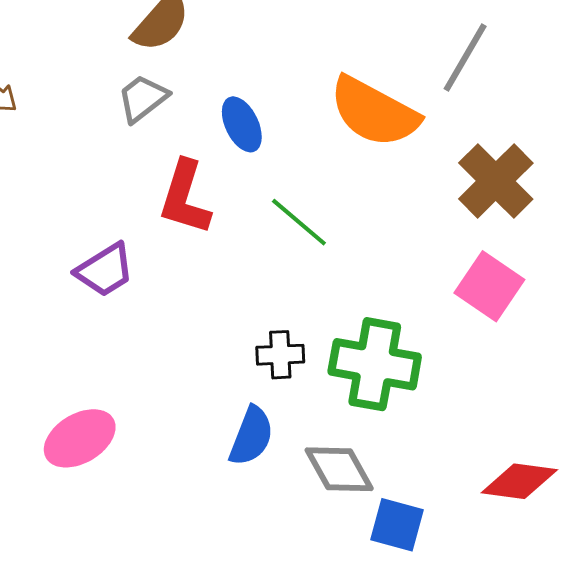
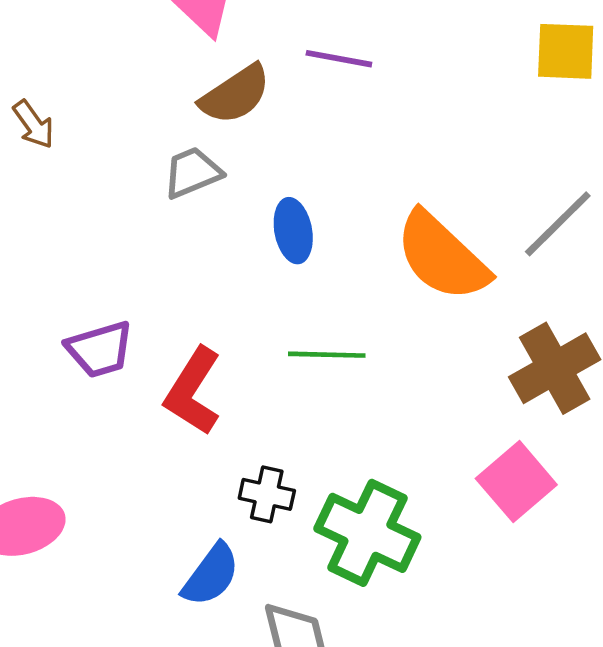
red L-shape: (185, 198) -> (193, 391), moved
green line: (299, 222) -> (327, 355), turned -54

